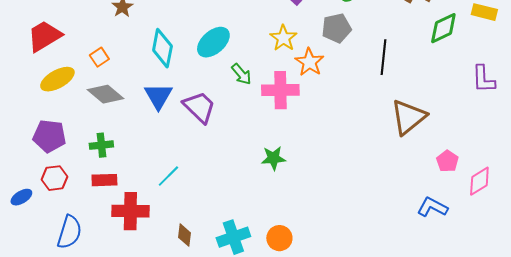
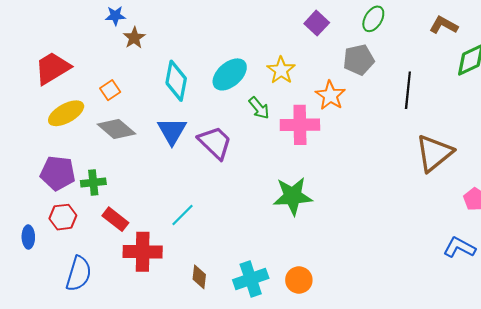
yellow star: (283, 38) -> (281, 70), moved
green cross: (101, 145) -> (93, 182), moved
green star: (273, 158) -> (293, 196), size x1.5
red rectangle: (104, 180) -> (115, 219), turned 40
blue ellipse: (21, 197) -> (28, 237), turned -60

